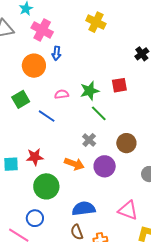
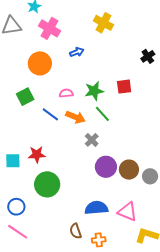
blue arrow: (56, 53) -> (77, 52), moved, turned -120
brown circle: (126, 143) -> (129, 170), moved
orange arrow: (74, 164) -> (75, 117), moved
blue semicircle: (84, 209) -> (96, 208), moved
blue circle: (35, 218) -> (16, 207), moved

